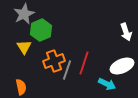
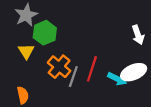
orange cross: (54, 61) -> (59, 67), turned -30
cyan arrow: (107, 84) -> (117, 79), moved

